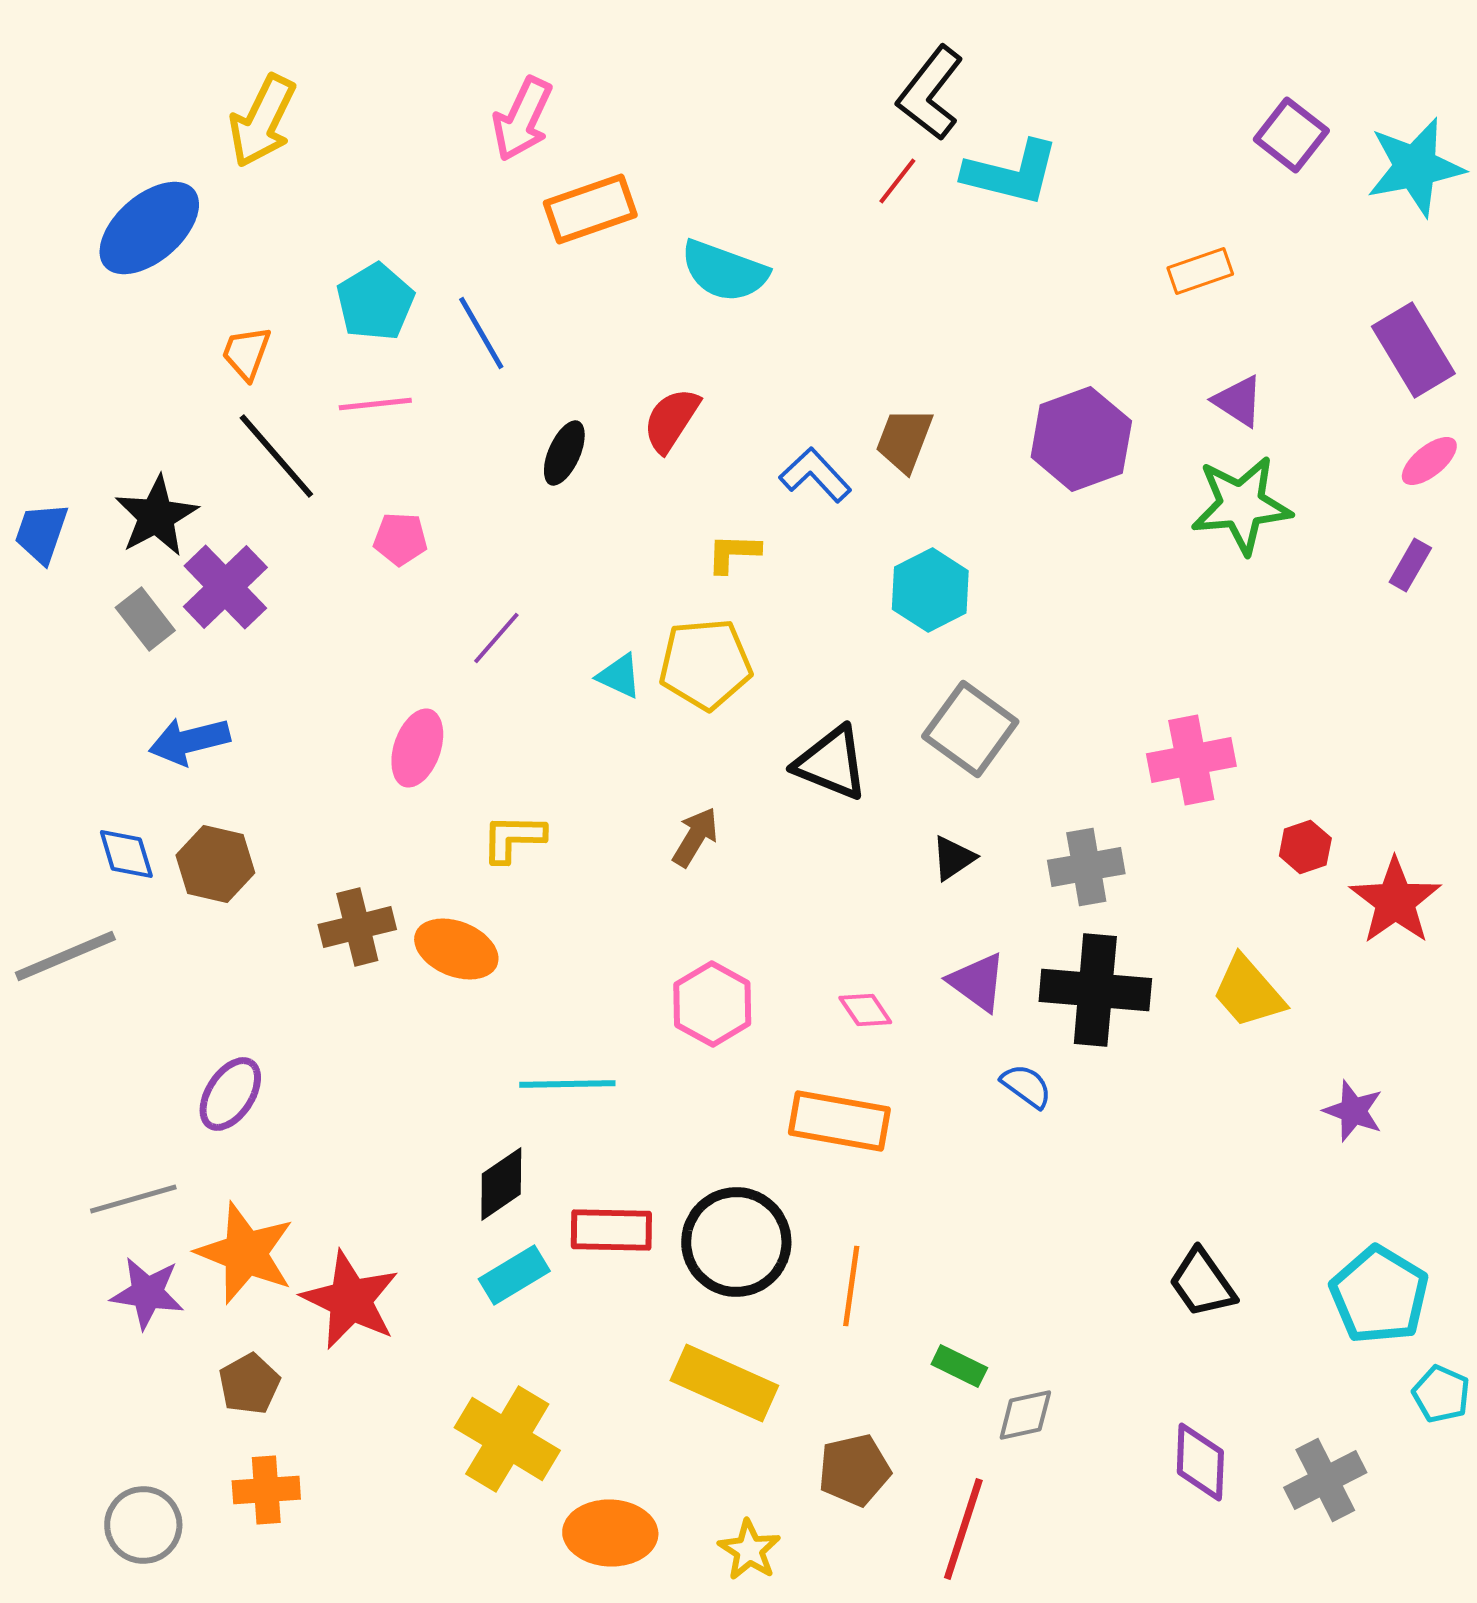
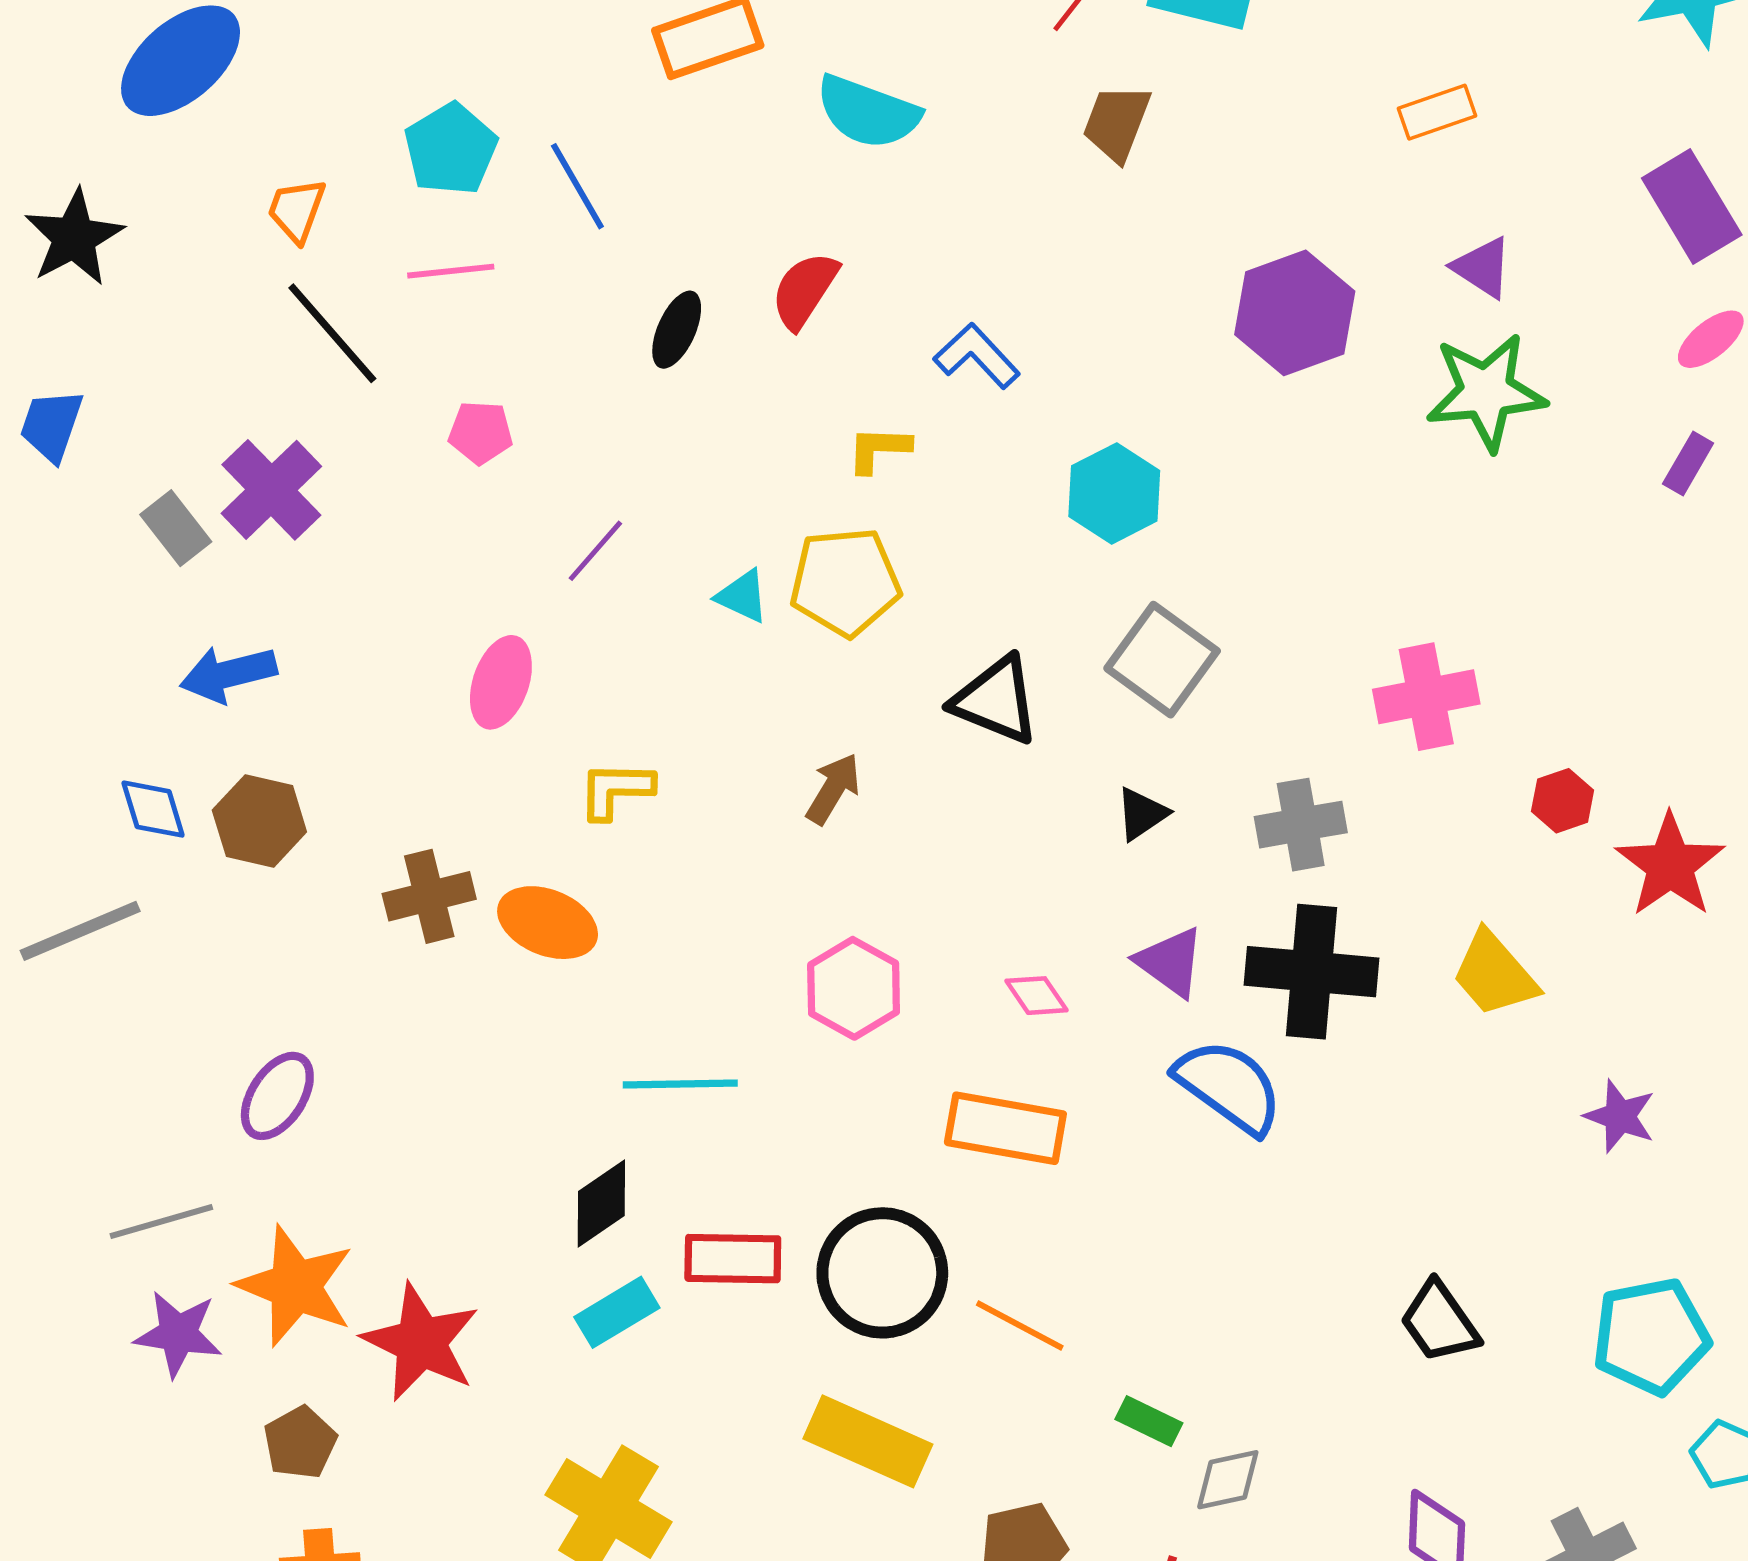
brown trapezoid: (904, 440) -> (1117, 123), moved
black star: (156, 516) -> (74, 238), moved
blue semicircle: (1026, 1086) -> (1229, 1086), size x1.8
orange line: (851, 1286) -> (1020, 1325), turned -70
cyan pentagon: (1379, 1295) -> (1651, 1336), turned 30

